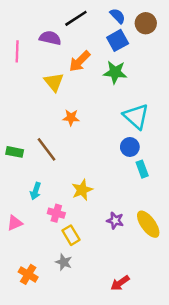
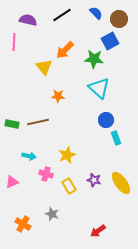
purple semicircle: (50, 38) -> (28, 20), moved
blue square: (118, 40) -> (110, 41), moved
cyan triangle: (136, 116) -> (99, 88), moved
brown line: (47, 149) -> (38, 122), turned -65
cyan arrow: (35, 191) -> (29, 156), turned -96
yellow rectangle: (71, 235) -> (69, 186), moved

